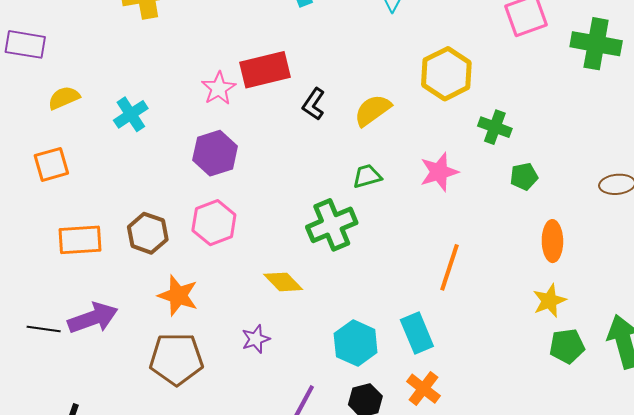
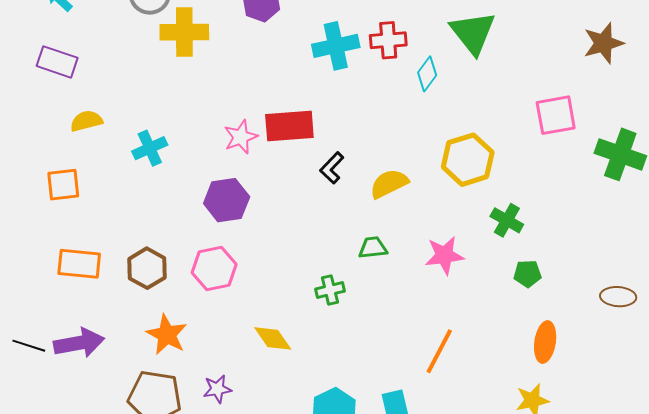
green cross: (332, 225) -> (330, 290), size x0.6
purple star: (256, 339) -> (217, 389), moved

